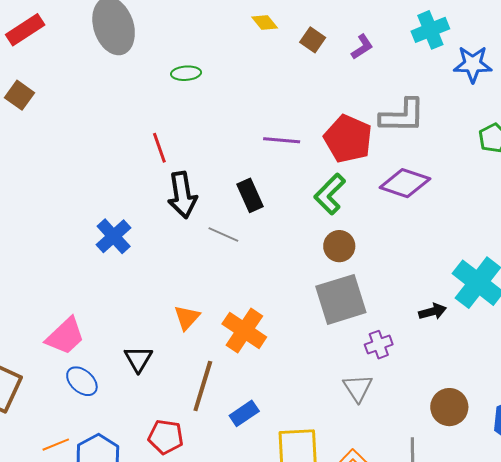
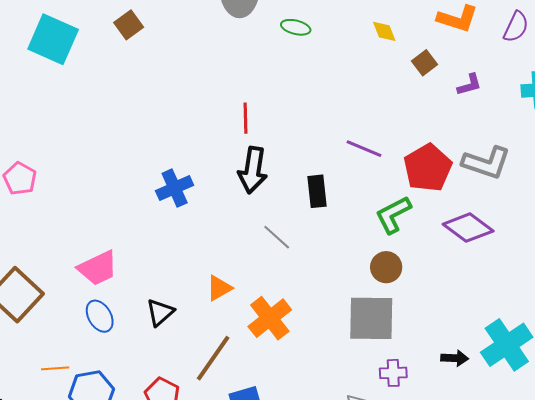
green ellipse: (186, 73) -> (296, 27), moved
gray line: (223, 235) -> (277, 237), moved

